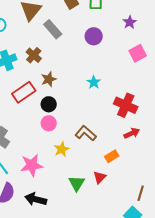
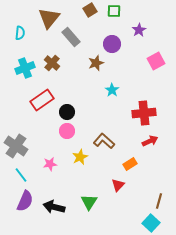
purple star: (130, 22) -> (139, 30), moved
brown star: (49, 79) -> (96, 63), moved
red cross: (126, 105) -> (144, 113), turned -30
pink star: (32, 165) -> (50, 164), moved, size x0.6
green triangle: (77, 183) -> (89, 202), moved

